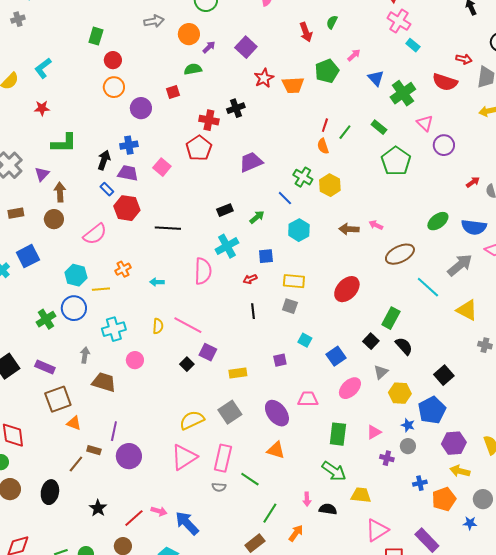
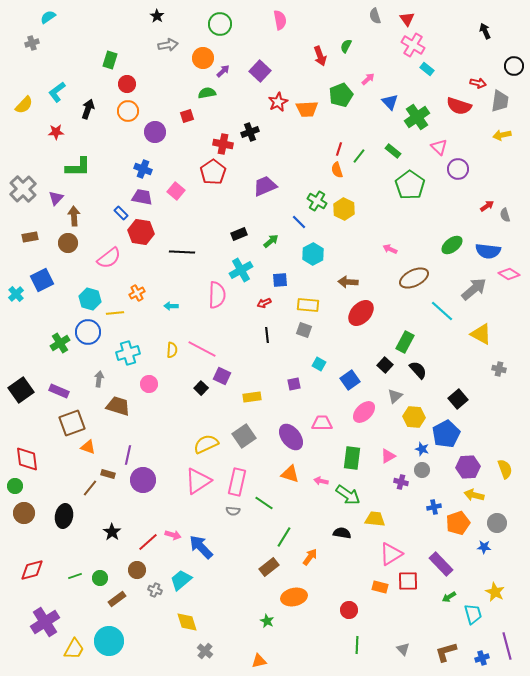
blue cross: (129, 145) -> (143, 169), turned 30
black arrow: (104, 160) -> (88, 109), moved
brown arrow: (349, 229) -> (348, 282), moved
pink arrow: (307, 499) -> (321, 481), moved, turned 104

